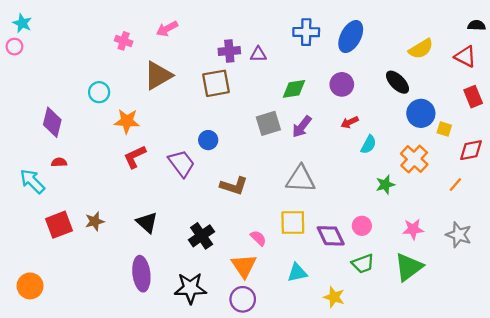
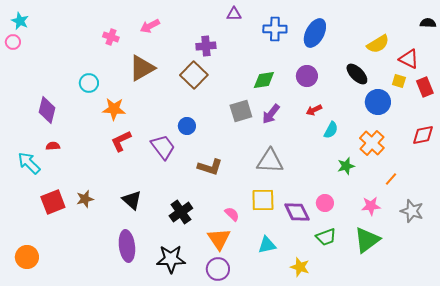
purple triangle: (258, 54) -> (234, 14), moved
red triangle: (465, 57) -> (409, 59), moved
brown square: (216, 83) -> (194, 75), turned -36
yellow square: (444, 129) -> (399, 81), moved
orange line: (455, 185) -> (391, 179), moved

